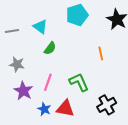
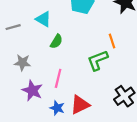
green L-shape: (79, 82) -> (98, 60), moved, turned -80
red triangle: (65, 108) -> (80, 105), turned -30

